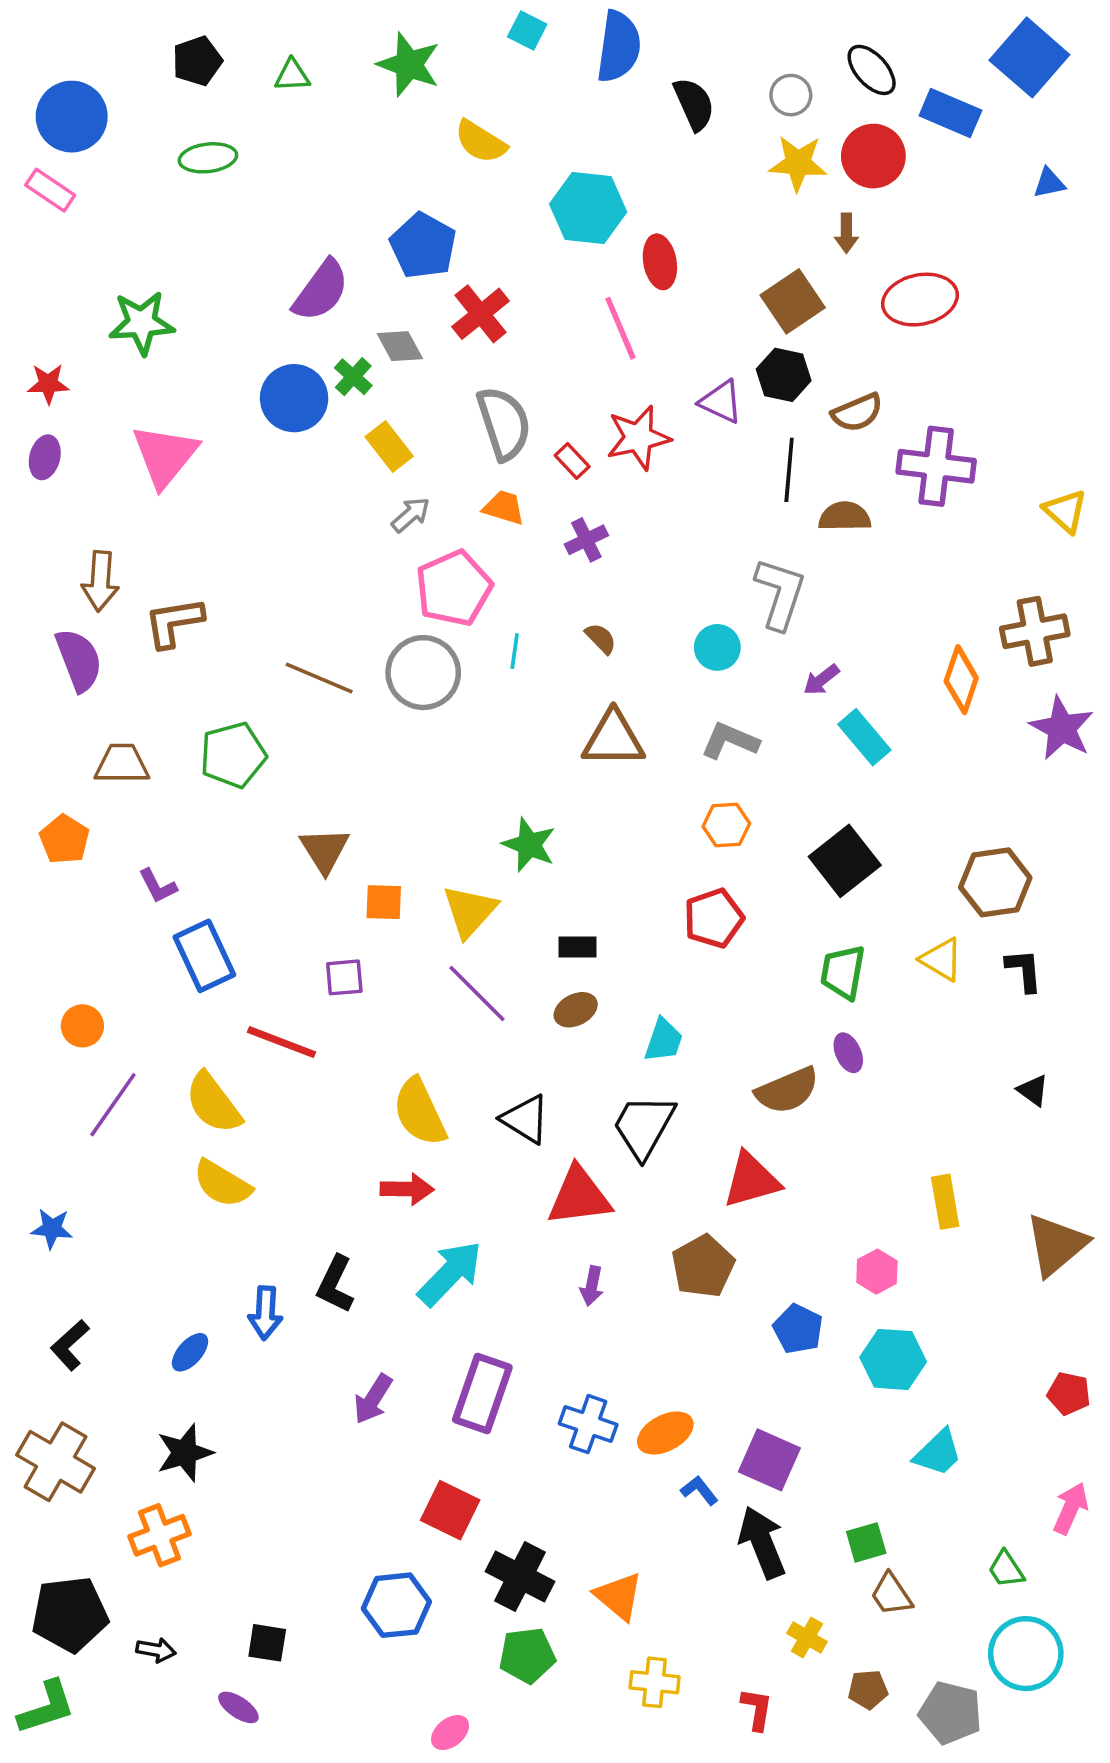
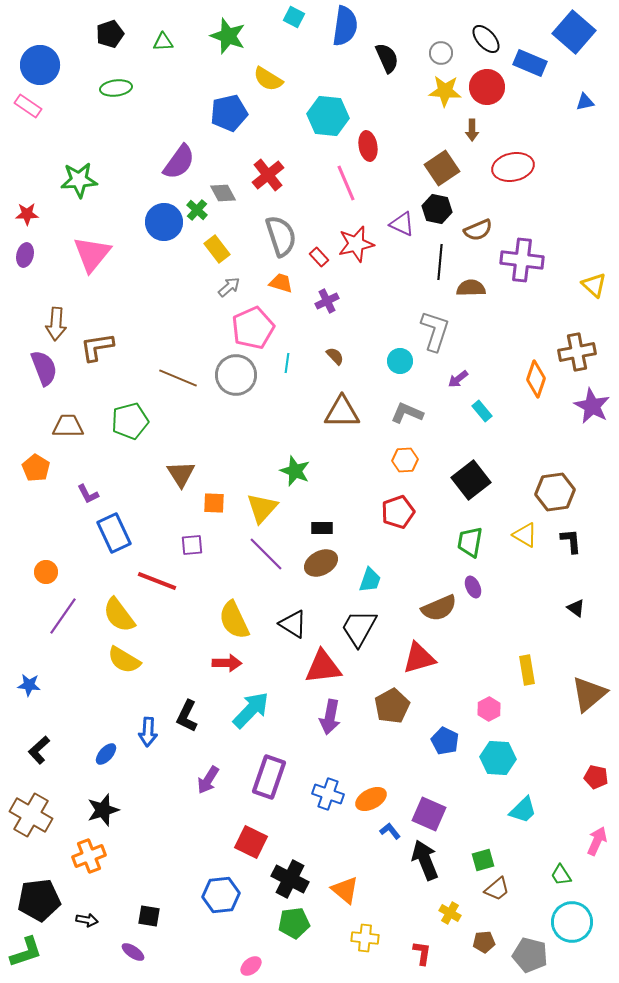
blue pentagon: (423, 246) -> (229, 113), moved, turned 30
cyan rectangle: (864, 737) -> (482, 411), size x0.7
brown ellipse: (576, 1010) -> (321, 563), size x1.4
purple arrow: (592, 1286) -> (330, 717), size x1.6
brown trapezoid: (891, 1594) -> (497, 889), turned -96

